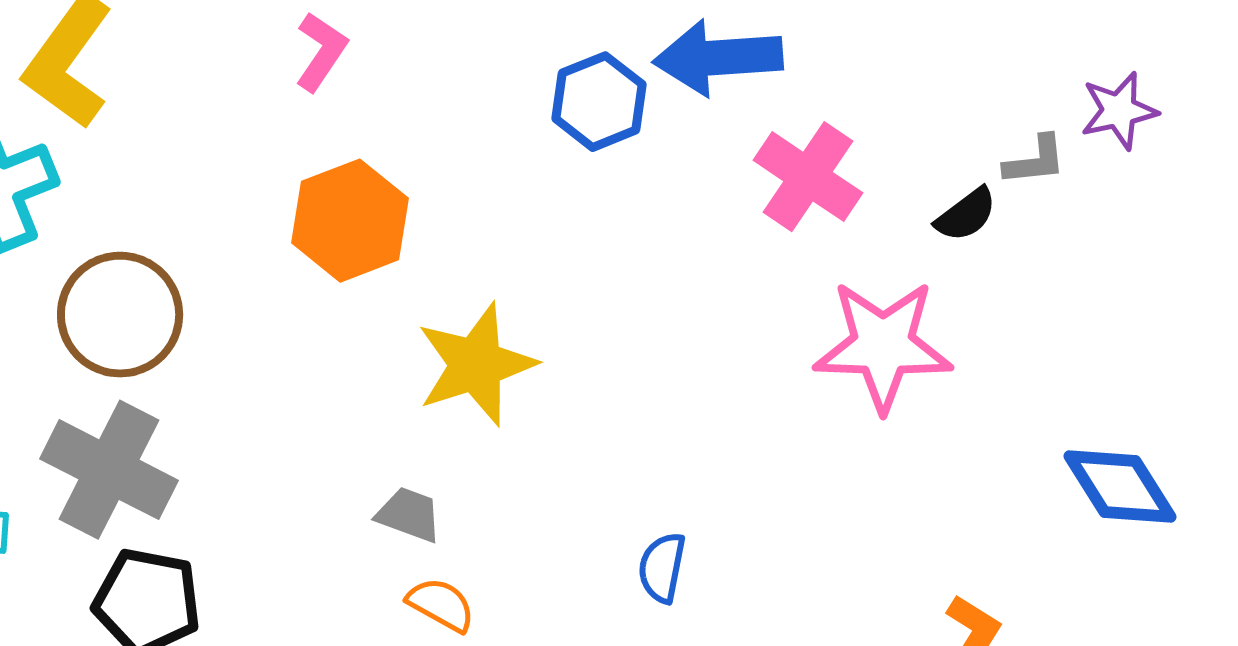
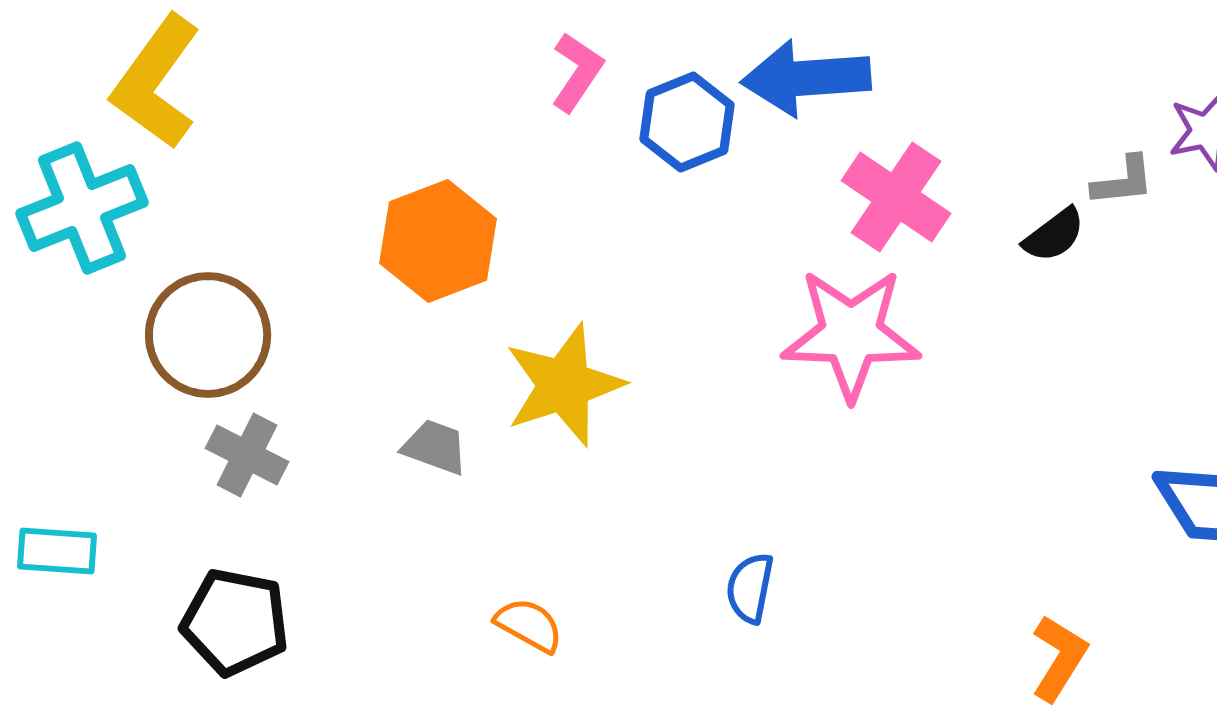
pink L-shape: (321, 52) -> (577, 72), moved
pink star: (883, 346) -> (851, 334), moved
gray cross: (109, 470) -> (247, 455), moved, size x0.6
gray trapezoid: (409, 515) -> (435, 447), moved

